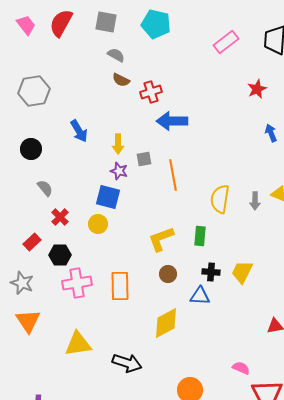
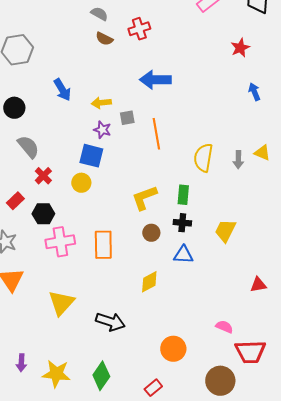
red cross: (151, 92) -> (139, 29), moved
yellow arrow: (118, 144) -> (101, 103), turned 84
gray semicircle: (45, 188) -> (28, 147), size x1.4
black cross: (211, 272) -> (182, 223), moved
yellow diamond: (166, 323) -> (149, 282), size x0.7
yellow triangle: (78, 344) -> (61, 303), turned -40

